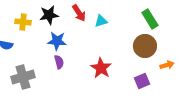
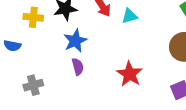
blue star: (57, 41) -> (75, 41), turned -30
gray cross: (23, 77) -> (33, 85), size x0.7

